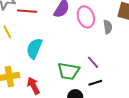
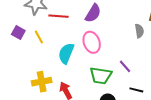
pink ellipse: (86, 17) -> (92, 42), moved
black line: (95, 83) -> (136, 90), moved, turned 32

